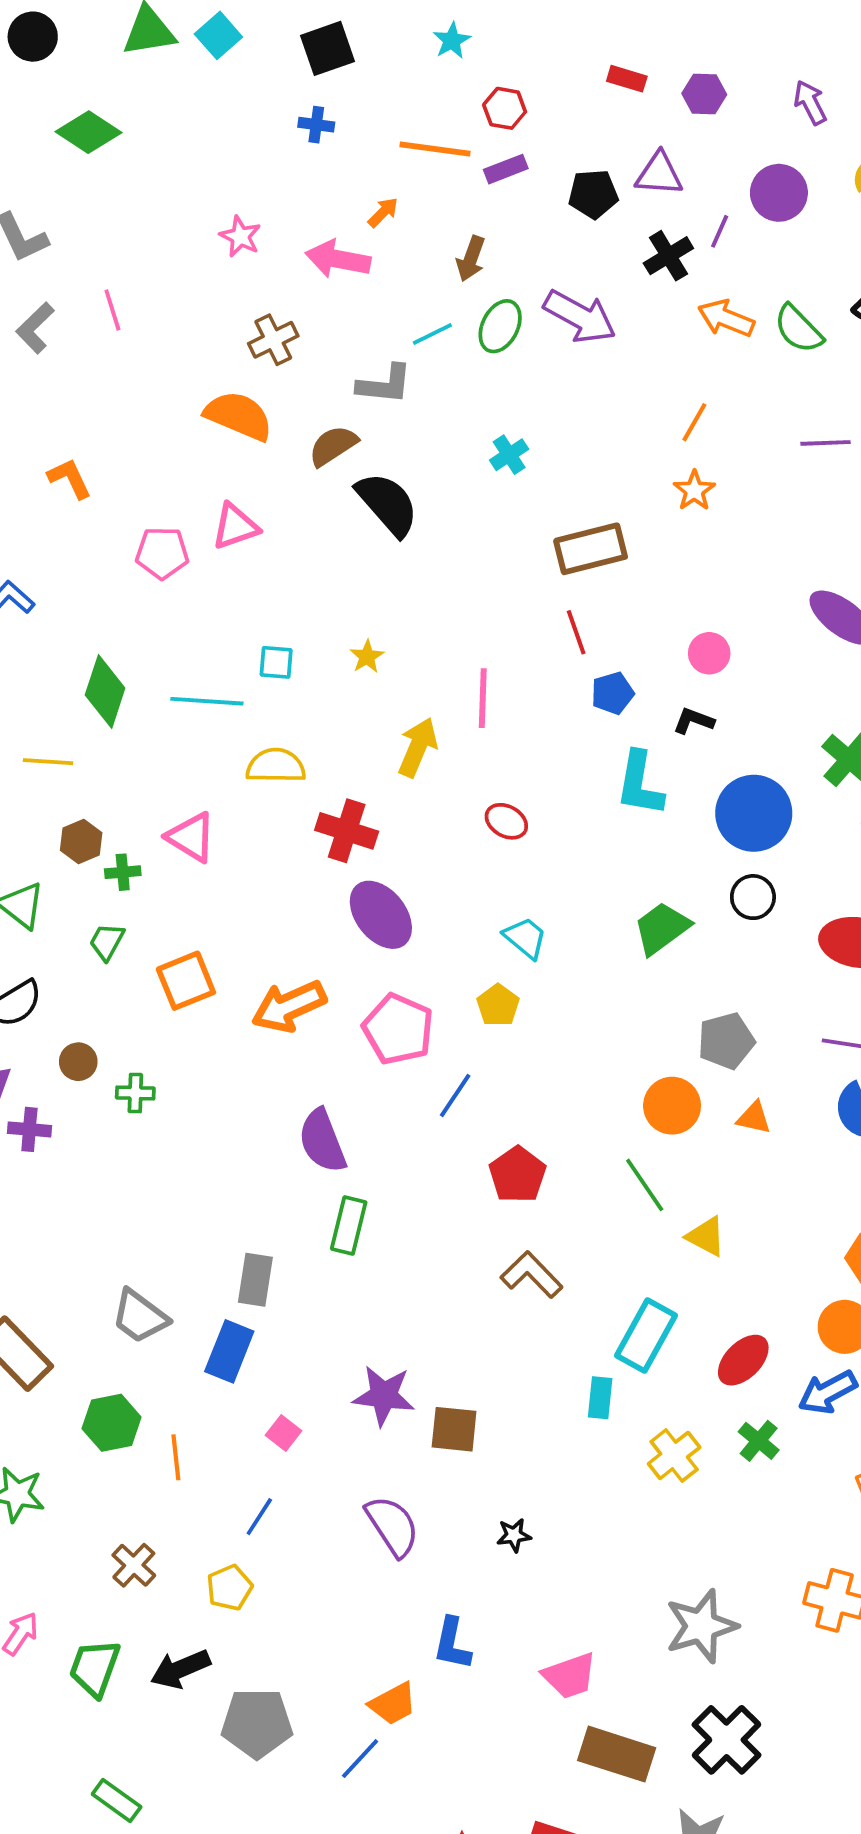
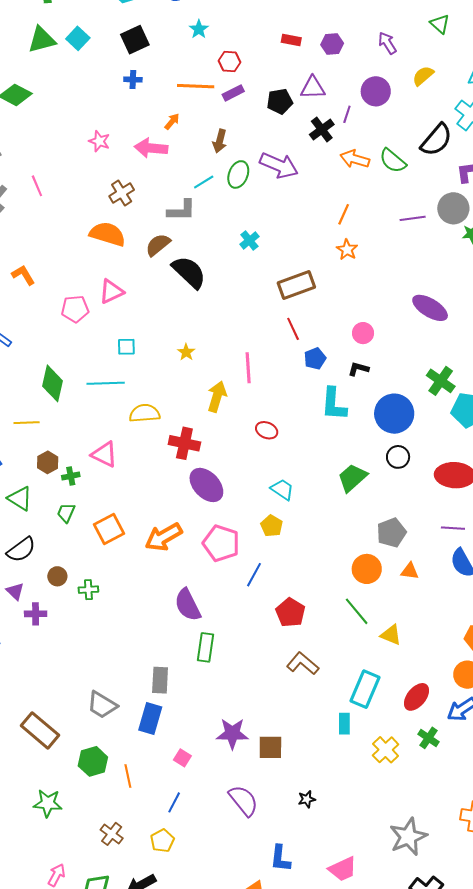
cyan square: (276, 662) -> (126, 347), moved

